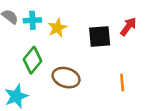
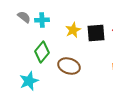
yellow star: (57, 28) -> (73, 30), moved

